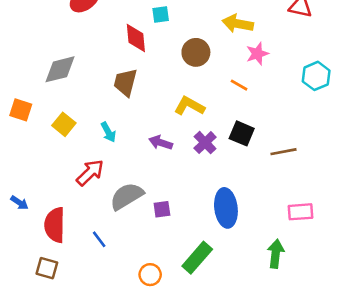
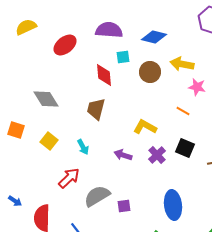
brown circle: (196, 52) -> (150, 72), moved
pink star: (257, 54) -> (197, 87), turned 30
gray diamond: (60, 69) -> (46, 99), turned 72

